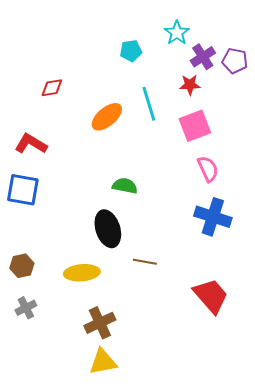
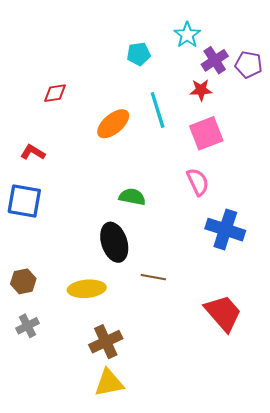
red L-shape: (31, 144) -> (33, 152), size x0.7
pink semicircle: (208, 169) -> (198, 182), moved

